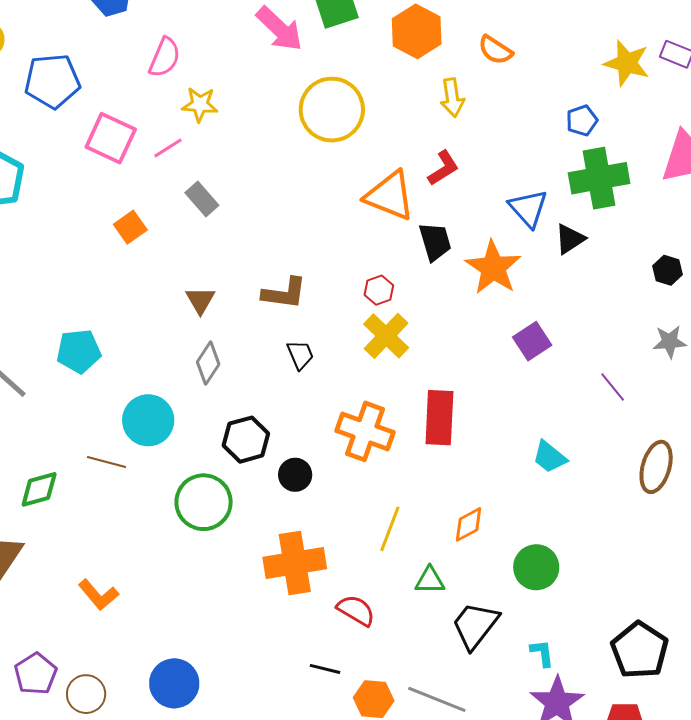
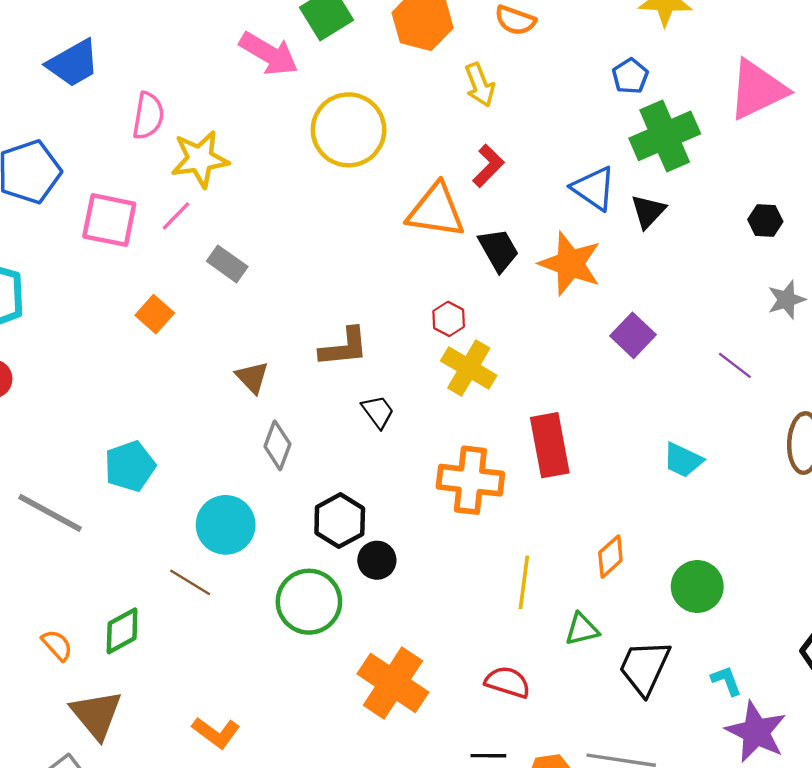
yellow star: (200, 104) -> (200, 159), size x1.4
brown line: (107, 462) -> (190, 582), turned 30
black circle: (295, 475) -> (377, 560), moved
orange cross: (295, 563) -> (393, 683), moved, turned -34

